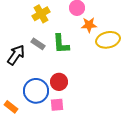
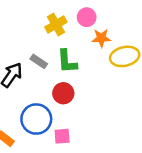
yellow cross: (41, 14) -> (56, 25), moved
red circle: (59, 82) -> (63, 93), moved

